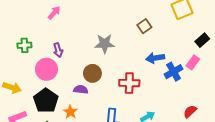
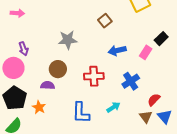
pink arrow: (54, 13) -> (17, 13), turned 56
black rectangle: (202, 40) -> (161, 39), moved
pink rectangle: (193, 62) -> (146, 52), moved
blue cross: (174, 72) -> (131, 81), moved

